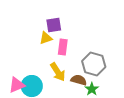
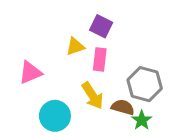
purple square: (54, 25) -> (101, 26), moved, turned 35
pink triangle: (17, 85) -> (30, 72), moved

